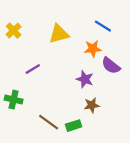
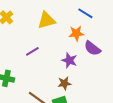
purple line: (33, 69) -> (32, 51), moved
brown star: (92, 105) -> (64, 83), moved

